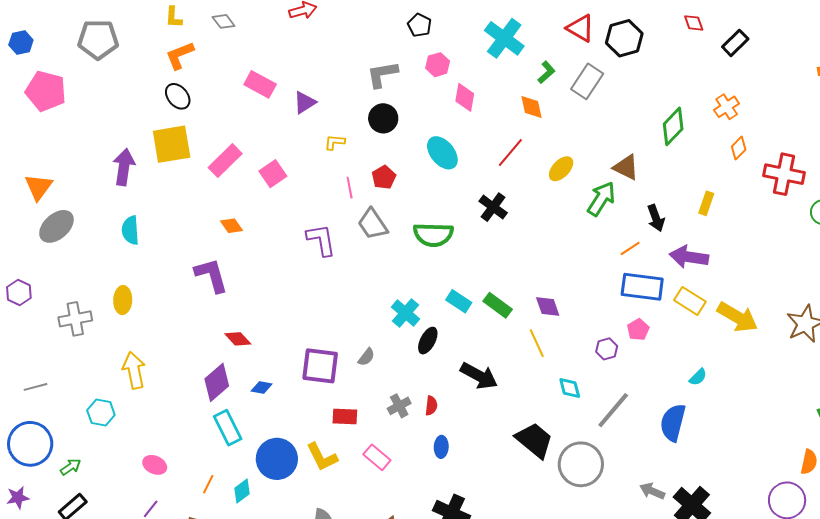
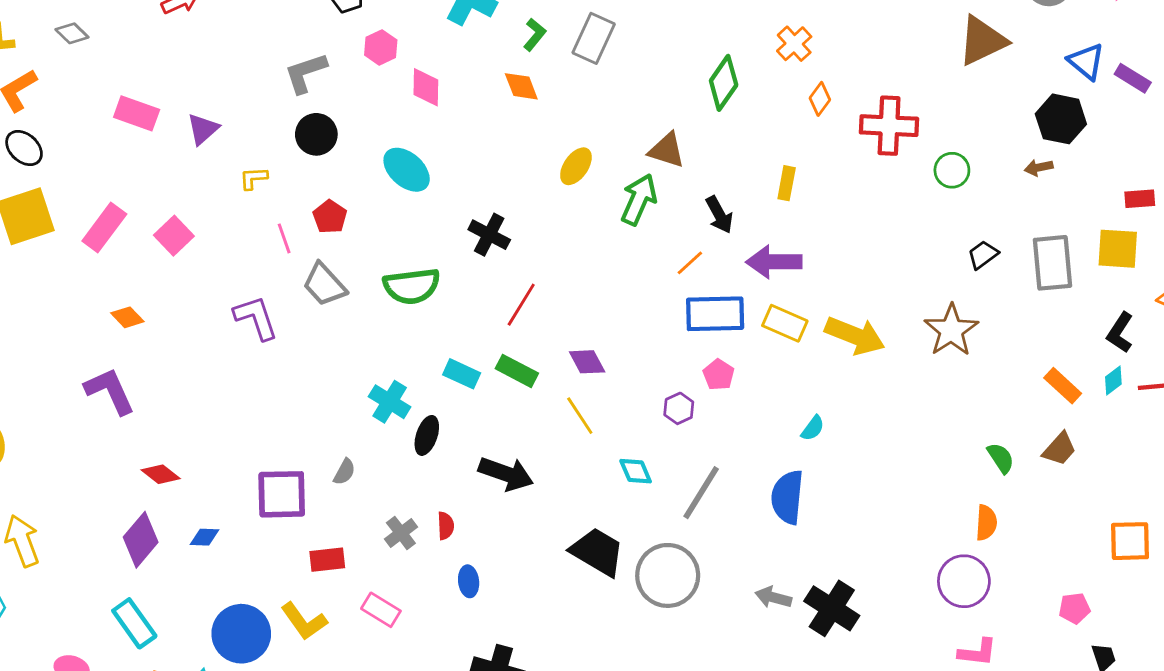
red line: (510, 152) -> (521, 305), moved
cyan rectangle: (228, 428) -> (134, 623), moved

